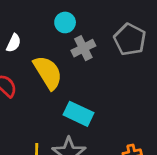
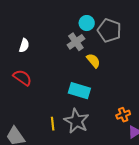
cyan circle: (65, 22) -> (87, 23), moved
yellow semicircle: (48, 72) -> (93, 61), moved, size x0.6

